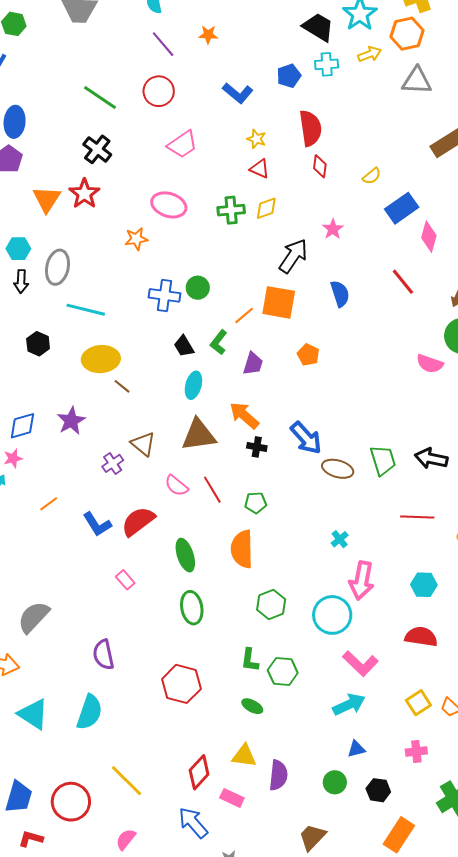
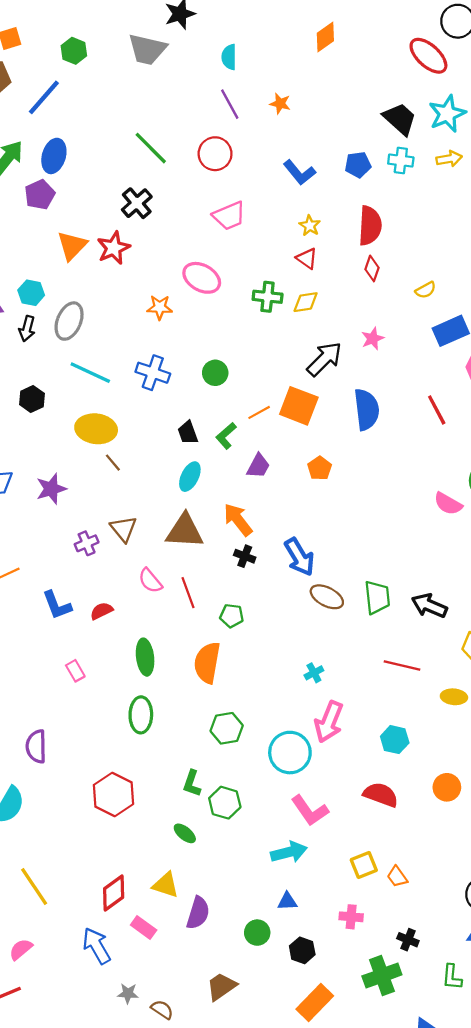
blue semicircle: (340, 294) -> (367, 409), size x1.4
blue cross: (165, 295) -> (153, 373), moved
red semicircle: (138, 521) -> (102, 611), size x0.6

